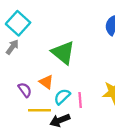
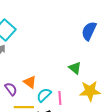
green triangle: (63, 53) -> (75, 68), moved, size x0.6

